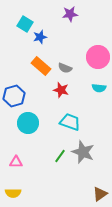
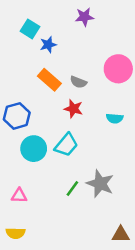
cyan semicircle: (99, 88) -> (115, 118), moved
cyan trapezoid: (70, 122) -> (66, 145), moved, turned 110
brown triangle: (100, 194) -> (121, 234), turned 35

